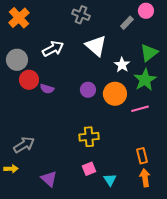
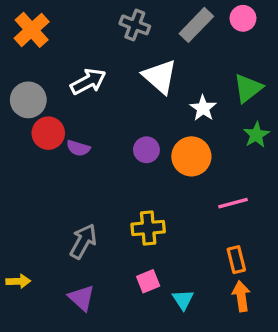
gray rectangle: (127, 23) -> (196, 25), moved, size x1.5
green star: (145, 80) -> (256, 135), moved, size x0.7
pink line: (140, 109) -> (233, 203), moved
gray arrow: (24, 145) -> (83, 241), moved, turned -30

